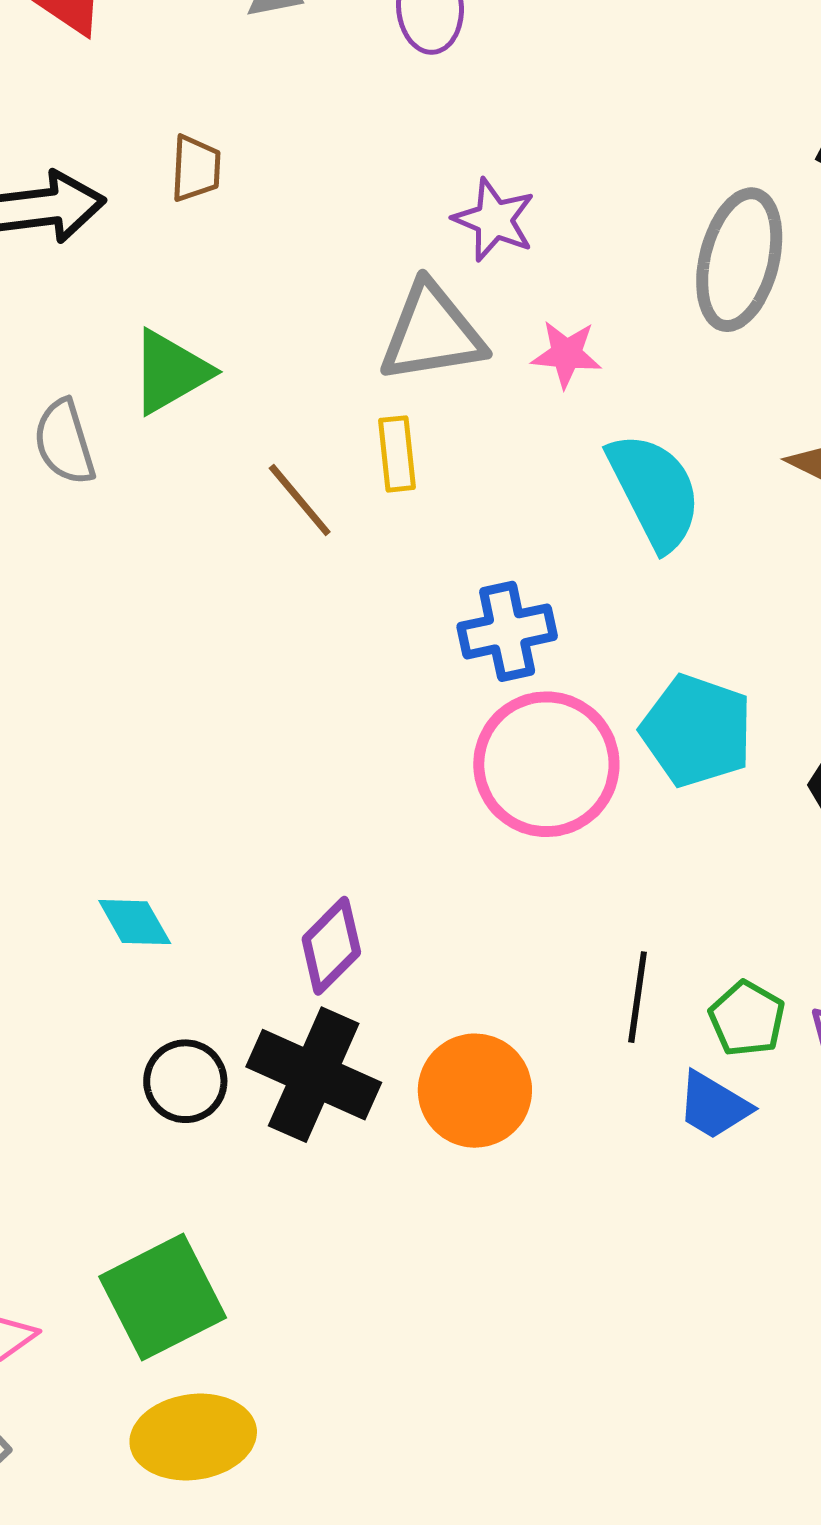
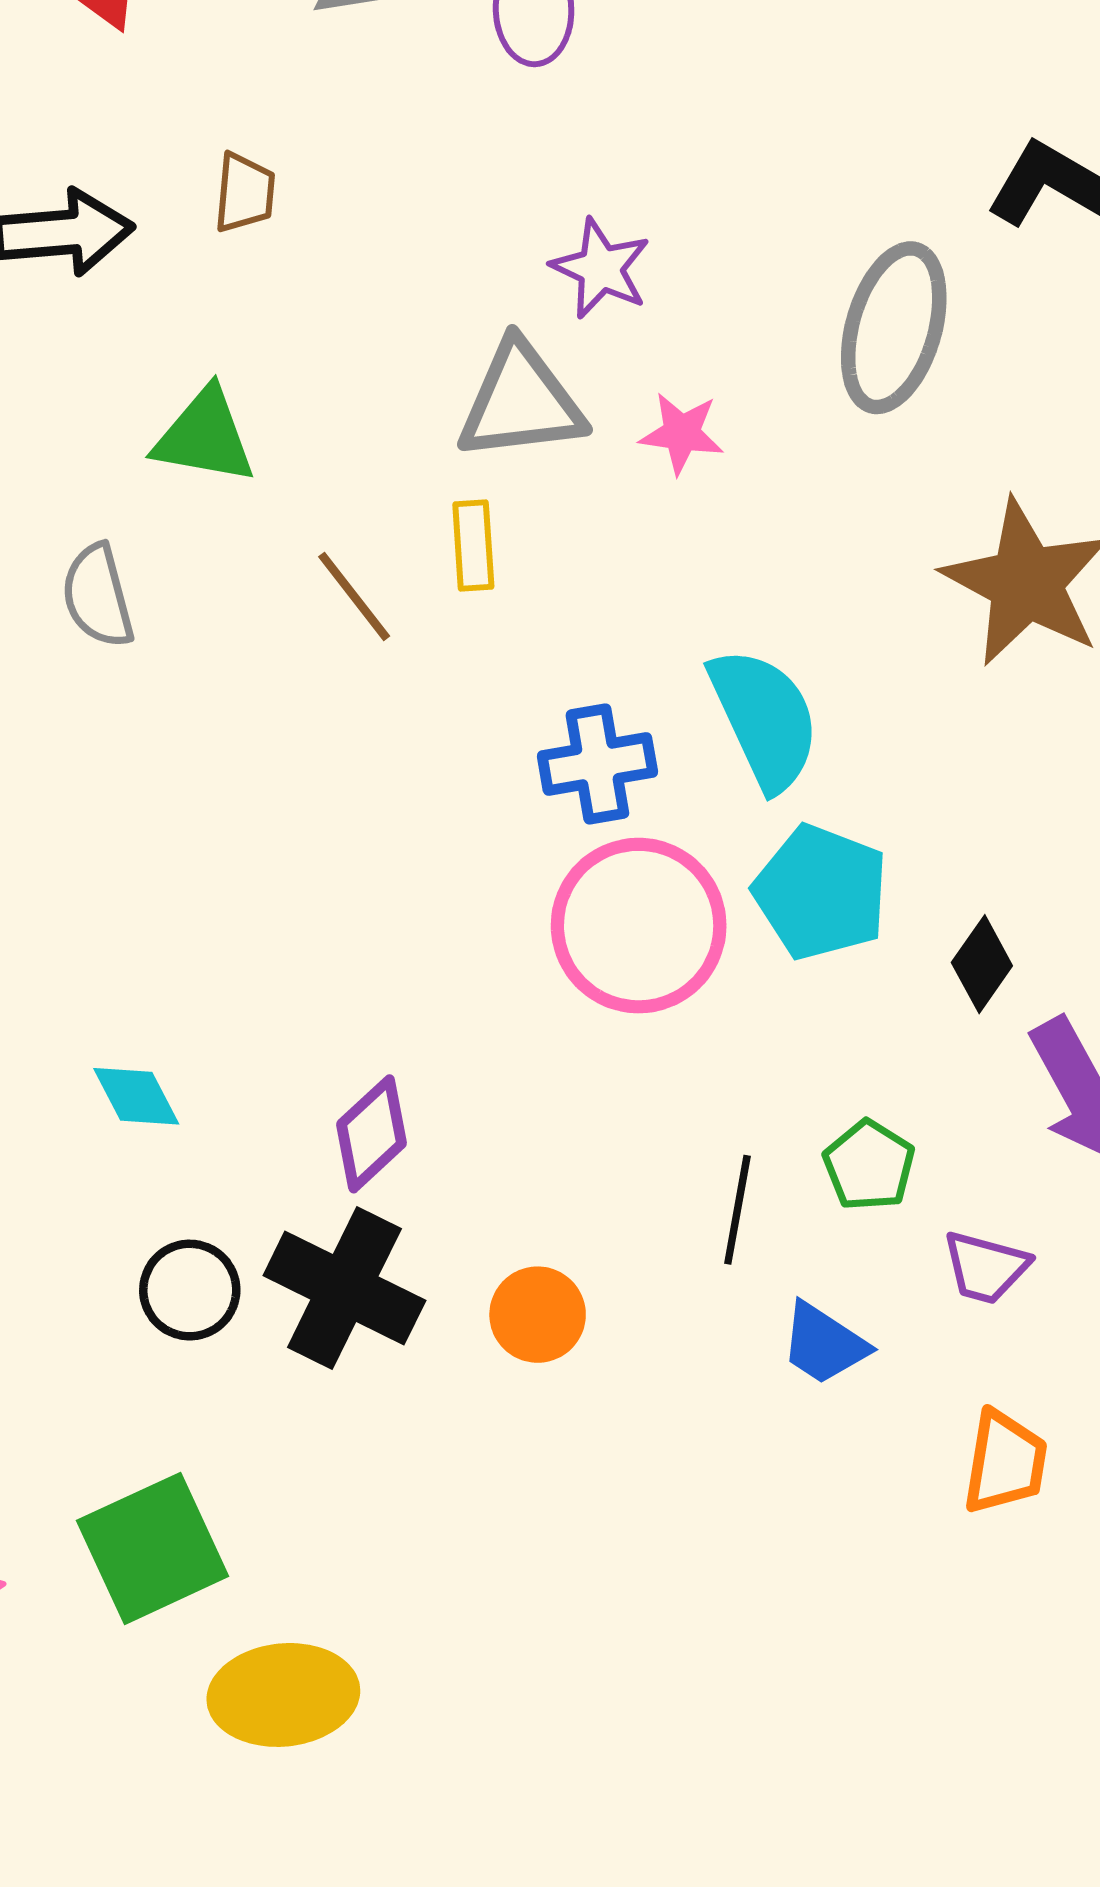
green triangle: (170, 372) -> (205, 436), turned 38
gray semicircle: (64, 442) -> (98, 596), moved
cyan semicircle: (655, 491) -> (764, 719), moved
green pentagon: (747, 1019) -> (869, 1165), moved
orange circle: (475, 1091) -> (538, 1315), size x0.7
yellow ellipse: (193, 1437) -> (283, 1695), moved

